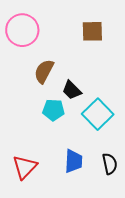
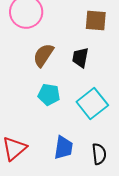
black trapezoid: (72, 90) -> (80, 58), moved, turned 50

